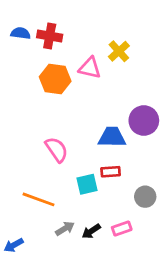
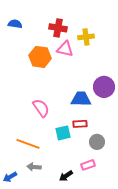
red cross: (50, 36) -> (58, 28), moved
yellow cross: (119, 51) -> (86, 37), turned 35
gray circle: (145, 197) -> (97, 142), moved
gray arrow: (65, 229) -> (34, 167), moved, turned -144
black arrow: (91, 231) -> (66, 176), moved

